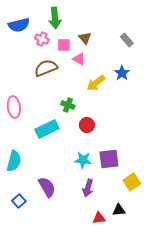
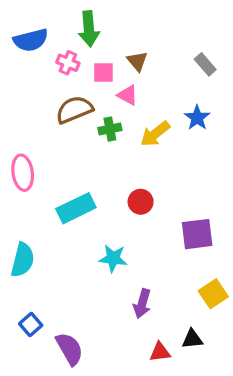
green cross: (68, 105) -> (110, 129), moved, turned -32
purple square: (109, 159) -> (197, 234), moved
cyan star: (83, 160) -> (113, 258), moved
purple semicircle: (47, 187) -> (69, 349), moved

